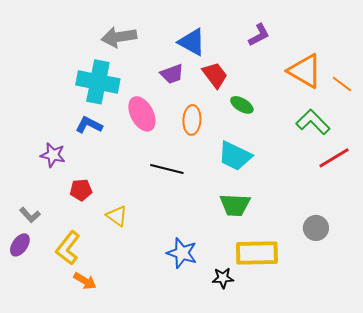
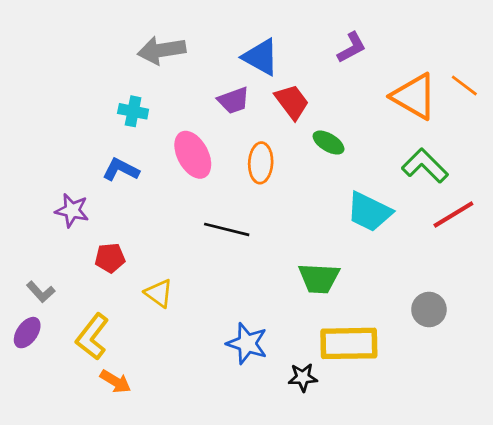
cyan cross: (98, 82) -> (133, 111), size x0.5
orange line: (342, 84) -> (464, 86), moved
cyan trapezoid: (235, 156) -> (369, 212), moved

